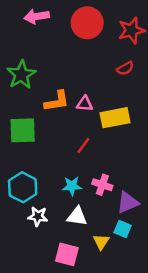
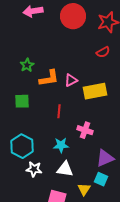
green star: (21, 75) -> (27, 65), moved, size x0.6
pink triangle: (85, 104) -> (71, 80), turned -32
green square: (23, 130) -> (22, 101), size x0.7
red line: (83, 146) -> (59, 111), moved, turned -32
pink cross: (102, 185) -> (85, 130), moved

